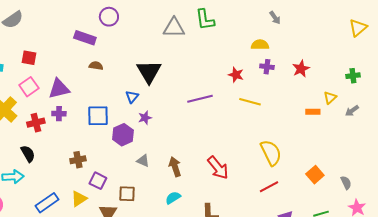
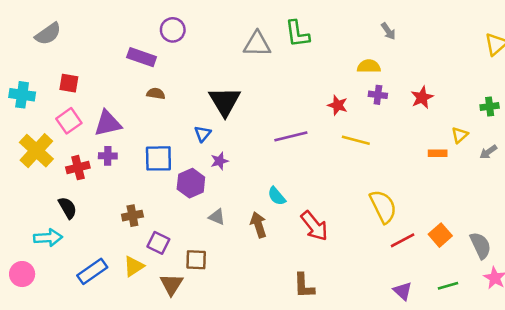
gray semicircle: (346, 183) -> (481, 245), size x1.5
red line: (269, 187) -> (403, 240), moved
cyan semicircle: (173, 198) -> (277, 196), moved, turned -98

